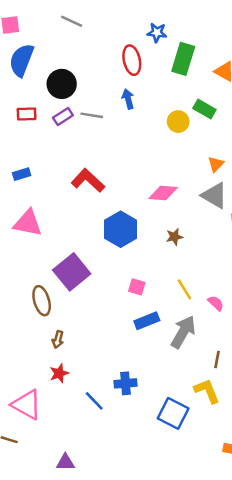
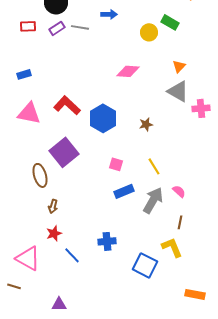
blue arrow: (128, 99) -> (109, 14), turned 105
red L-shape: (88, 180) -> (67, 105), moved
pink diamond: (163, 193) -> (128, 71), moved
pink semicircle: (216, 303) -> (179, 191), moved
blue line: (94, 401) -> (72, 255), moved

